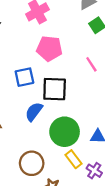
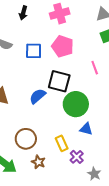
blue square: (24, 77) -> (34, 51), moved
green circle: (65, 132) -> (76, 104), moved

